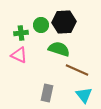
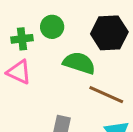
black hexagon: (64, 22) -> (109, 33), moved

